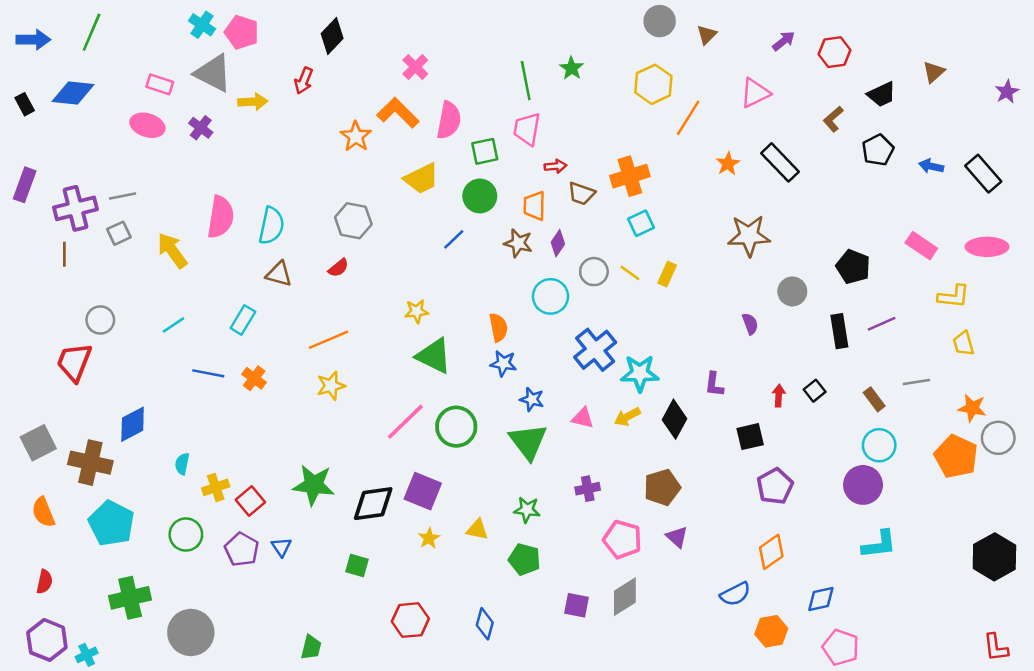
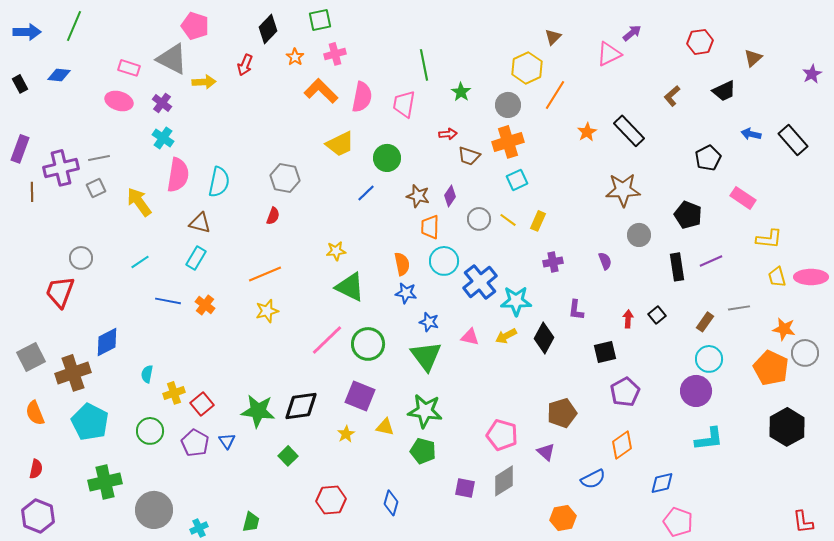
gray circle: (660, 21) -> (508, 105), moved
cyan cross: (202, 25) -> (163, 138), moved
brown triangle: (707, 35) -> (553, 37), moved
red hexagon: (834, 52) -> (700, 42), moved
pink cross: (415, 67) -> (335, 54), turned 30
green star: (572, 68) -> (461, 92), moved
blue diamond: (73, 93) -> (59, 75), size x0.7
pink triangle: (755, 93) -> (609, 54), moved
black trapezoid: (882, 94) -> (724, 91), moved
pink trapezoid: (527, 129) -> (404, 104), moved
orange star: (356, 136) -> (295, 57), moved, size x0.7
black pentagon: (878, 150) -> (708, 158), moved
green square: (485, 151) -> (320, 20), moved
orange trapezoid: (534, 206) -> (430, 227), moved
brown star: (749, 236) -> (623, 190), moved
pink ellipse: (987, 247) -> (811, 277), moved
brown line: (64, 254) -> (32, 192), moved
red semicircle: (338, 268) -> (273, 216), turned -30
brown triangle: (279, 274) -> (200, 223), moved
cyan circle: (550, 296) -> (444, 261), moved
brown rectangle: (874, 399) -> (705, 322), turned 72
brown cross: (90, 463) -> (73, 373), turned -32
green star: (314, 485) -> (258, 411), moved
brown pentagon: (662, 487) -> (562, 413), moved
purple cross: (588, 489) -> (553, 262), moved
purple square: (423, 491) -> (360, 396), moved
green star: (527, 510) -> (425, 411), size x1.6
purple triangle: (677, 537) -> (546, 452), moved
black hexagon: (994, 557) -> (787, 427), moved
green square: (357, 566) -> (288, 456), turned 30
orange hexagon: (771, 631) -> (563, 518), moved
cyan cross: (87, 655) -> (199, 528), moved

